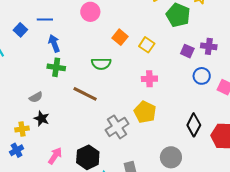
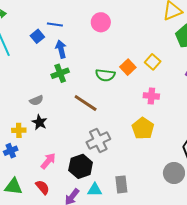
blue square: (20, 30) -> (37, 36), moved
orange square: (120, 37) -> (128, 67), moved
green cross: (56, 67) -> (60, 73), turned -36
gray cross: (117, 127) -> (98, 141), moved
gray circle: (171, 157) -> (174, 173), moved

